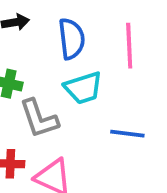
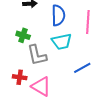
blue line: (127, 134) -> (82, 68), turned -42

